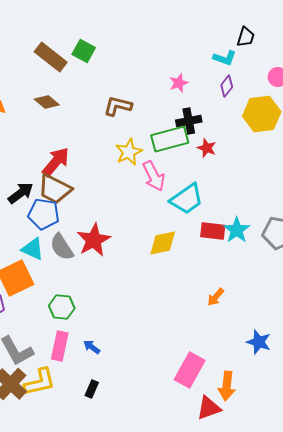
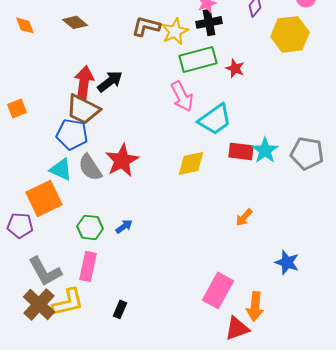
black cross: (189, 121) -> (209, 22), moved
yellow star: (129, 152) -> (175, 31), moved
red arrow: (56, 162) -> (84, 82), turned -32
black arrow: (21, 193) -> (110, 81), moved
blue arrow: (92, 347) -> (124, 226), moved, turned 108

